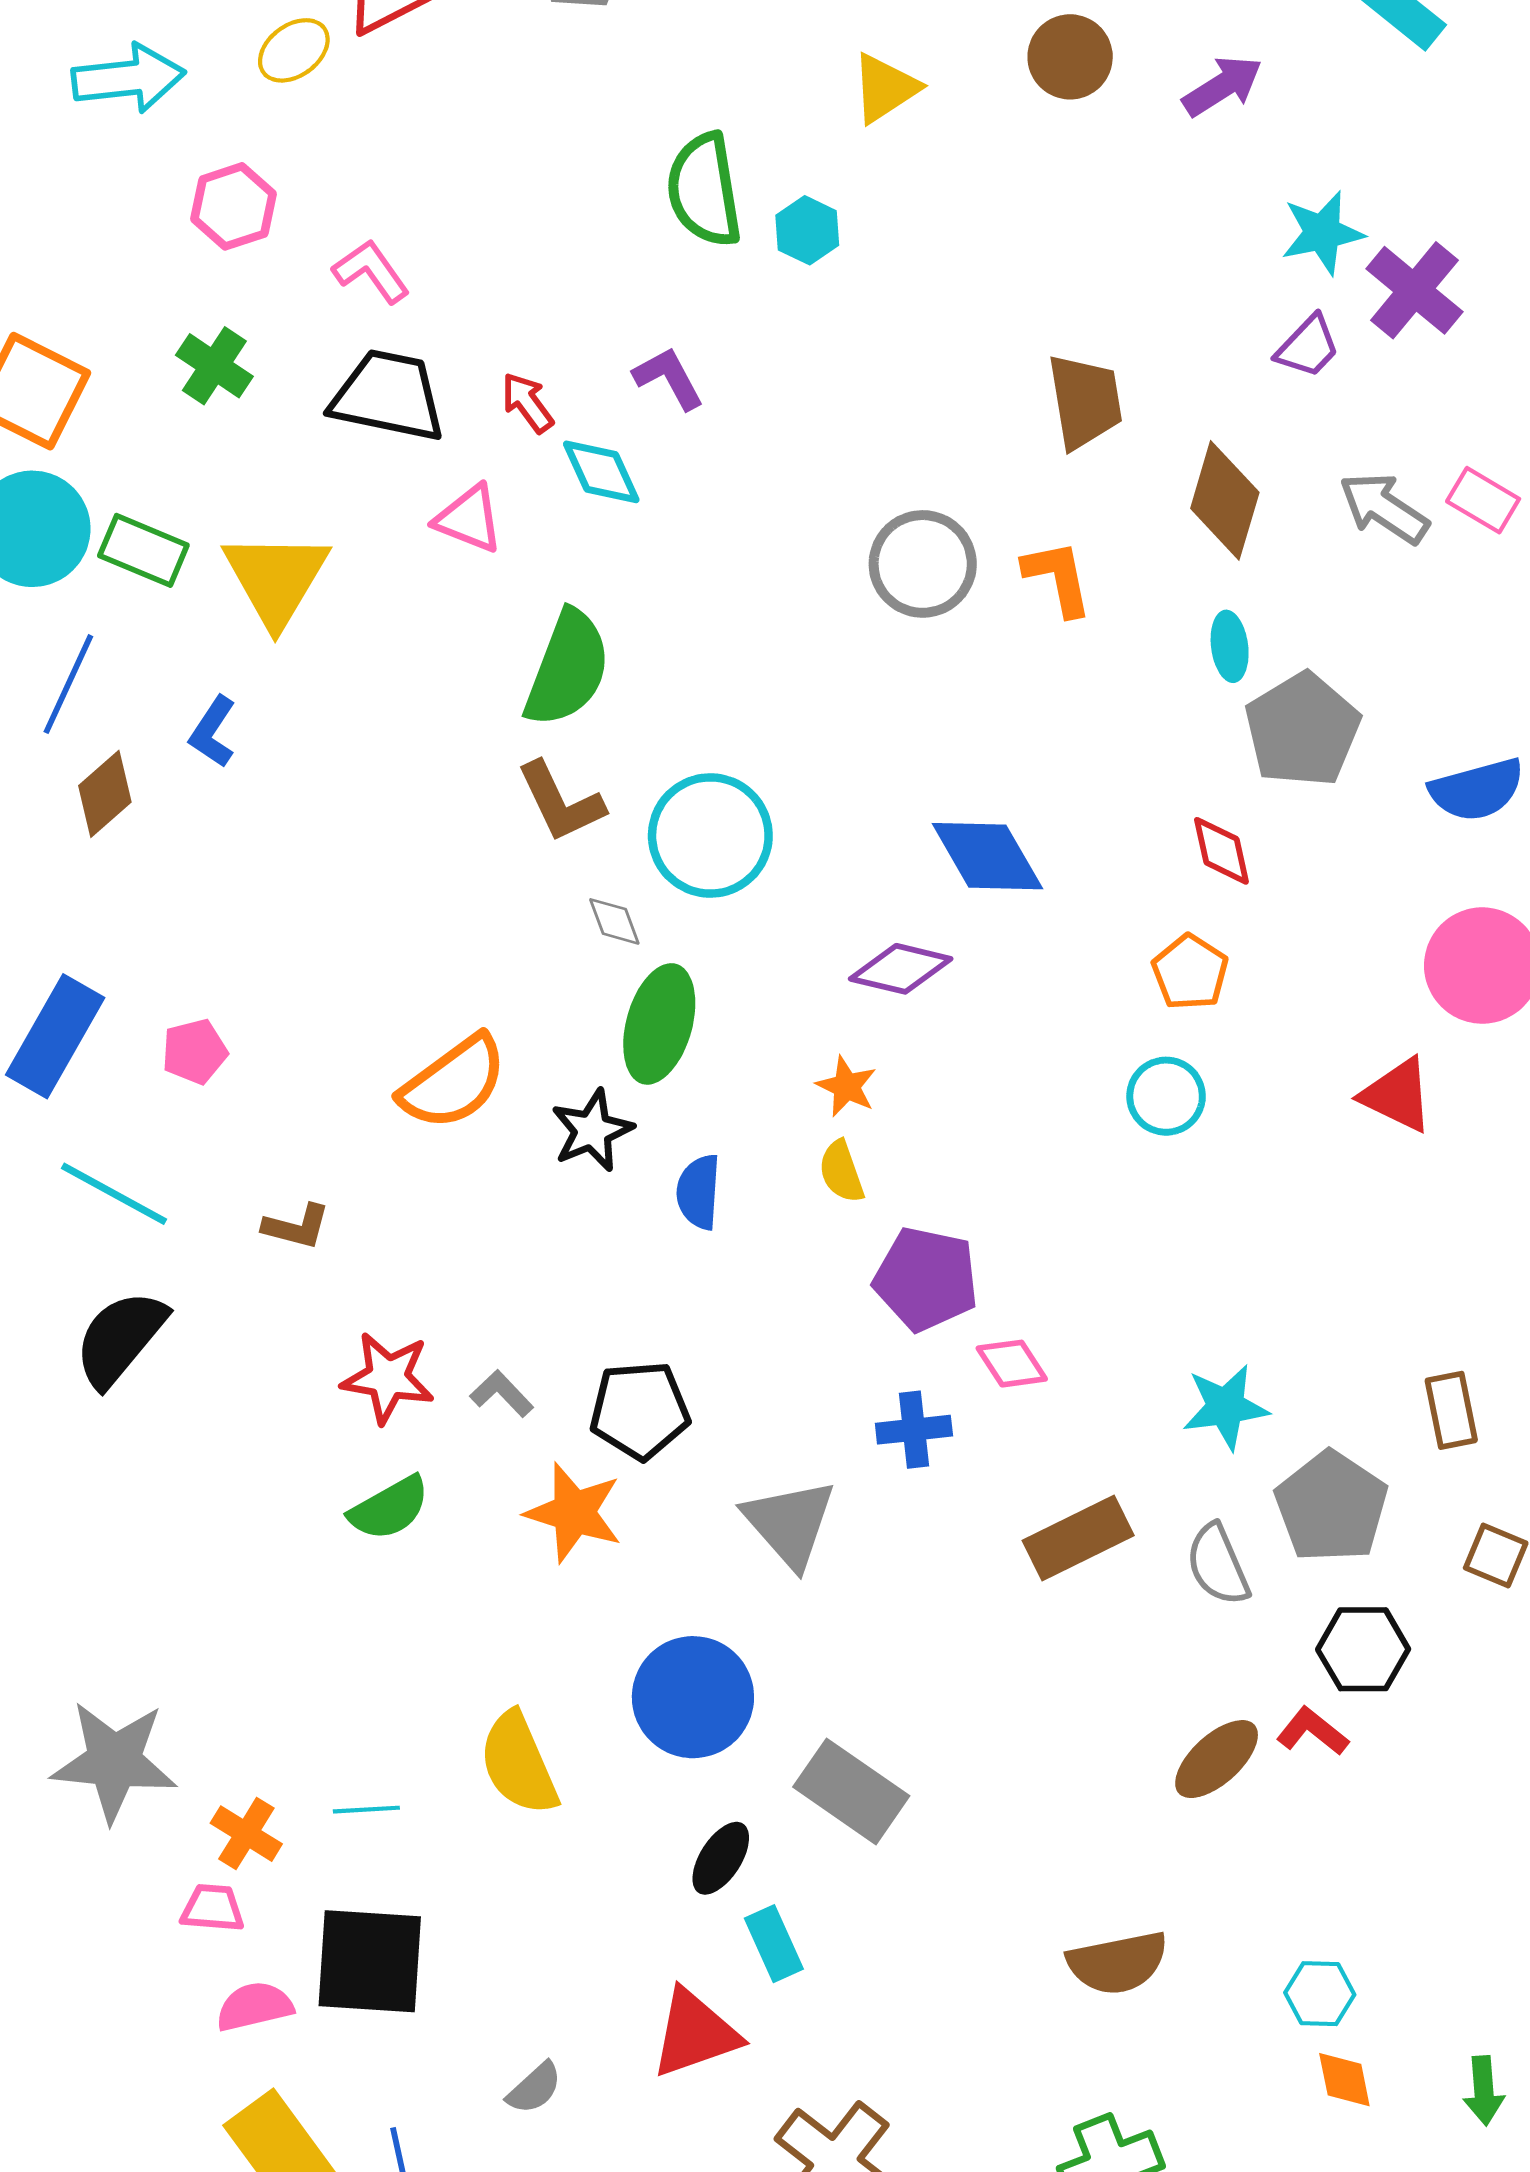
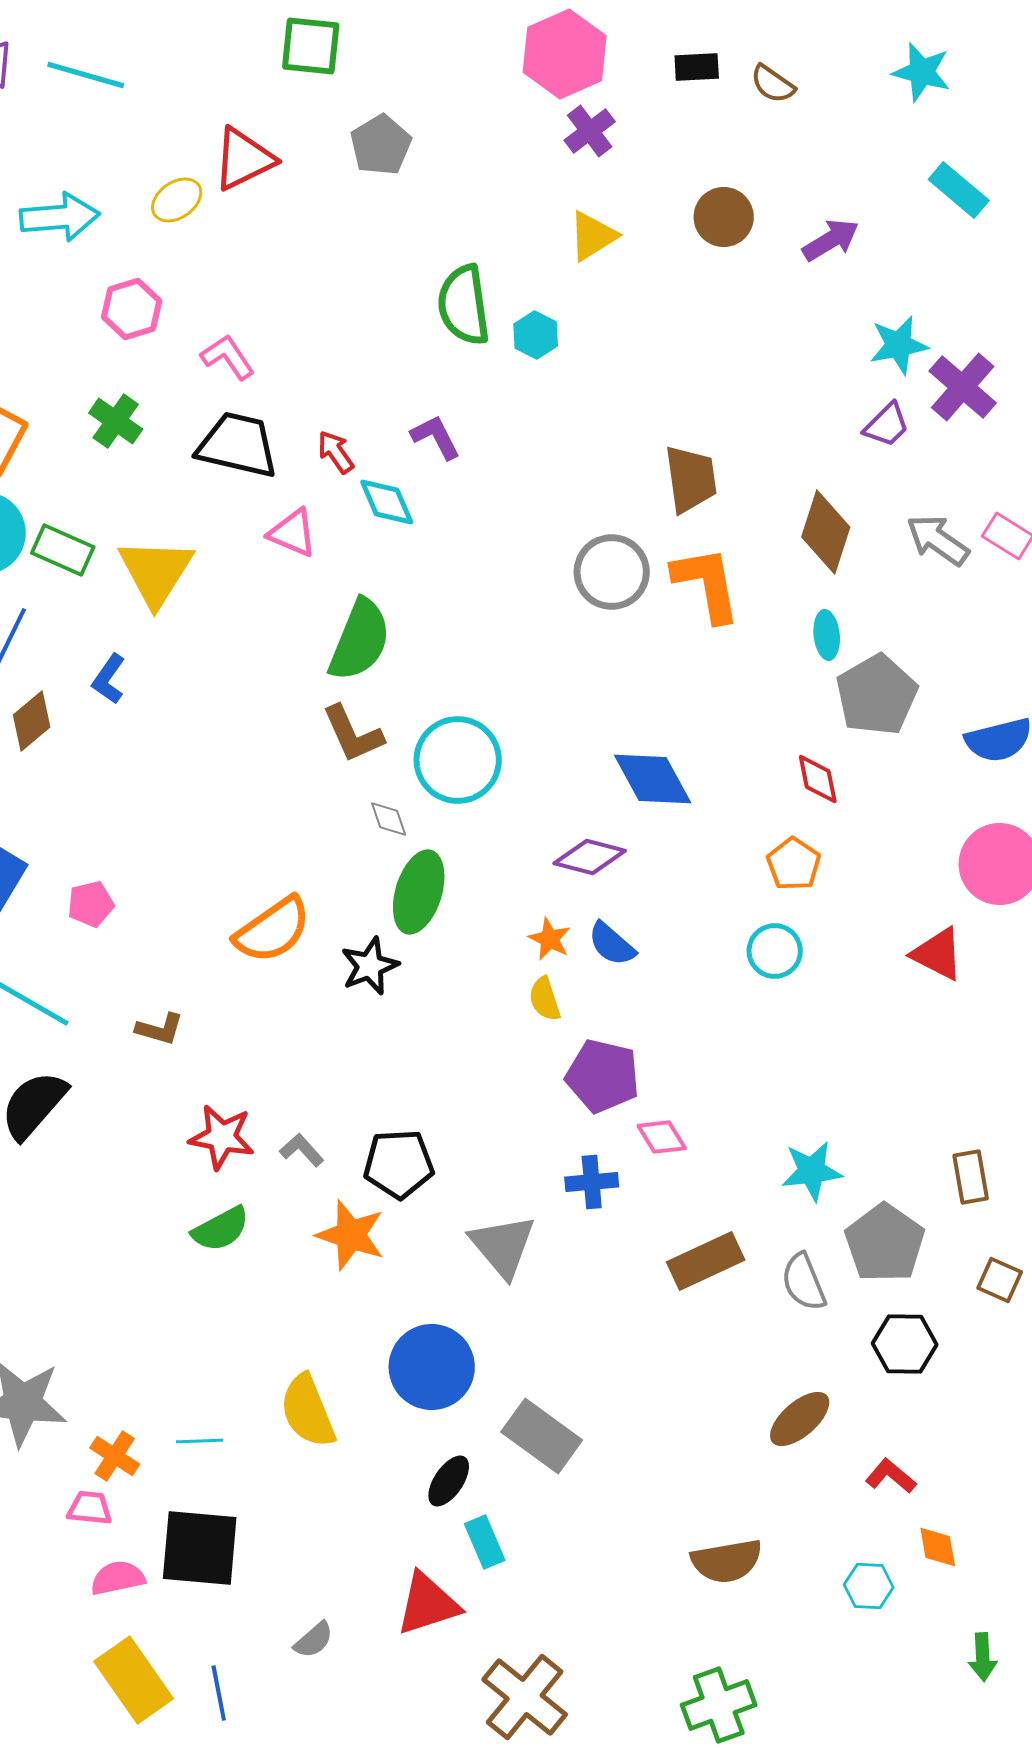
brown trapezoid: (1085, 401) -> (691, 479), moved
orange L-shape: (1058, 578) -> (707, 584), size x1.4
blue semicircle: (699, 1192) -> (612, 944), moved, turned -54
red L-shape: (1312, 1731) -> (891, 1476), moved
orange diamond: (1344, 2080) -> (938, 1547), moved

